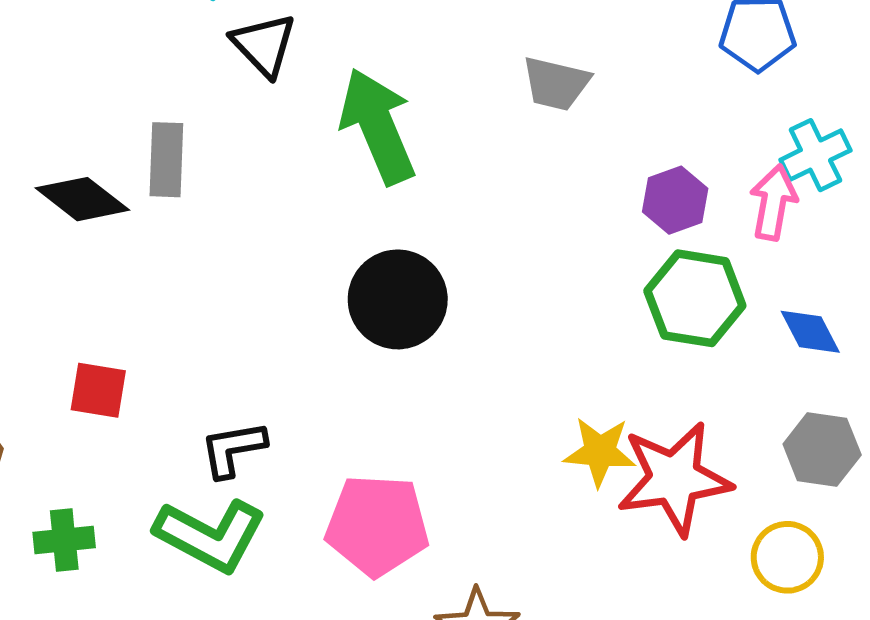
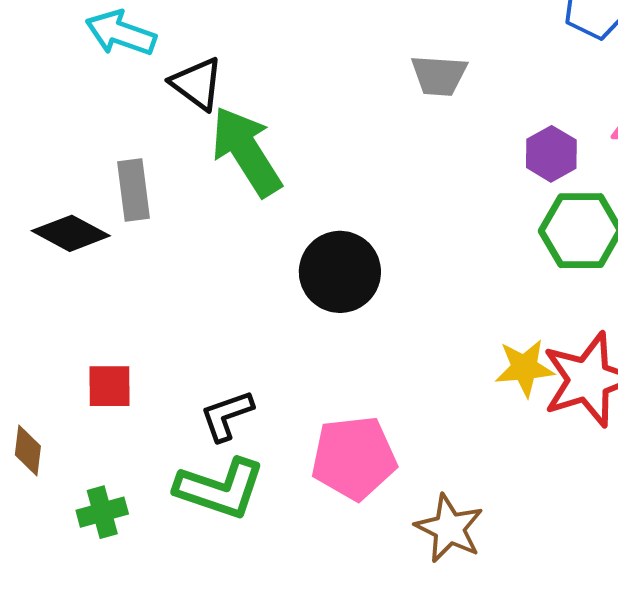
green arrow: (378, 126) -> (246, 151), moved

